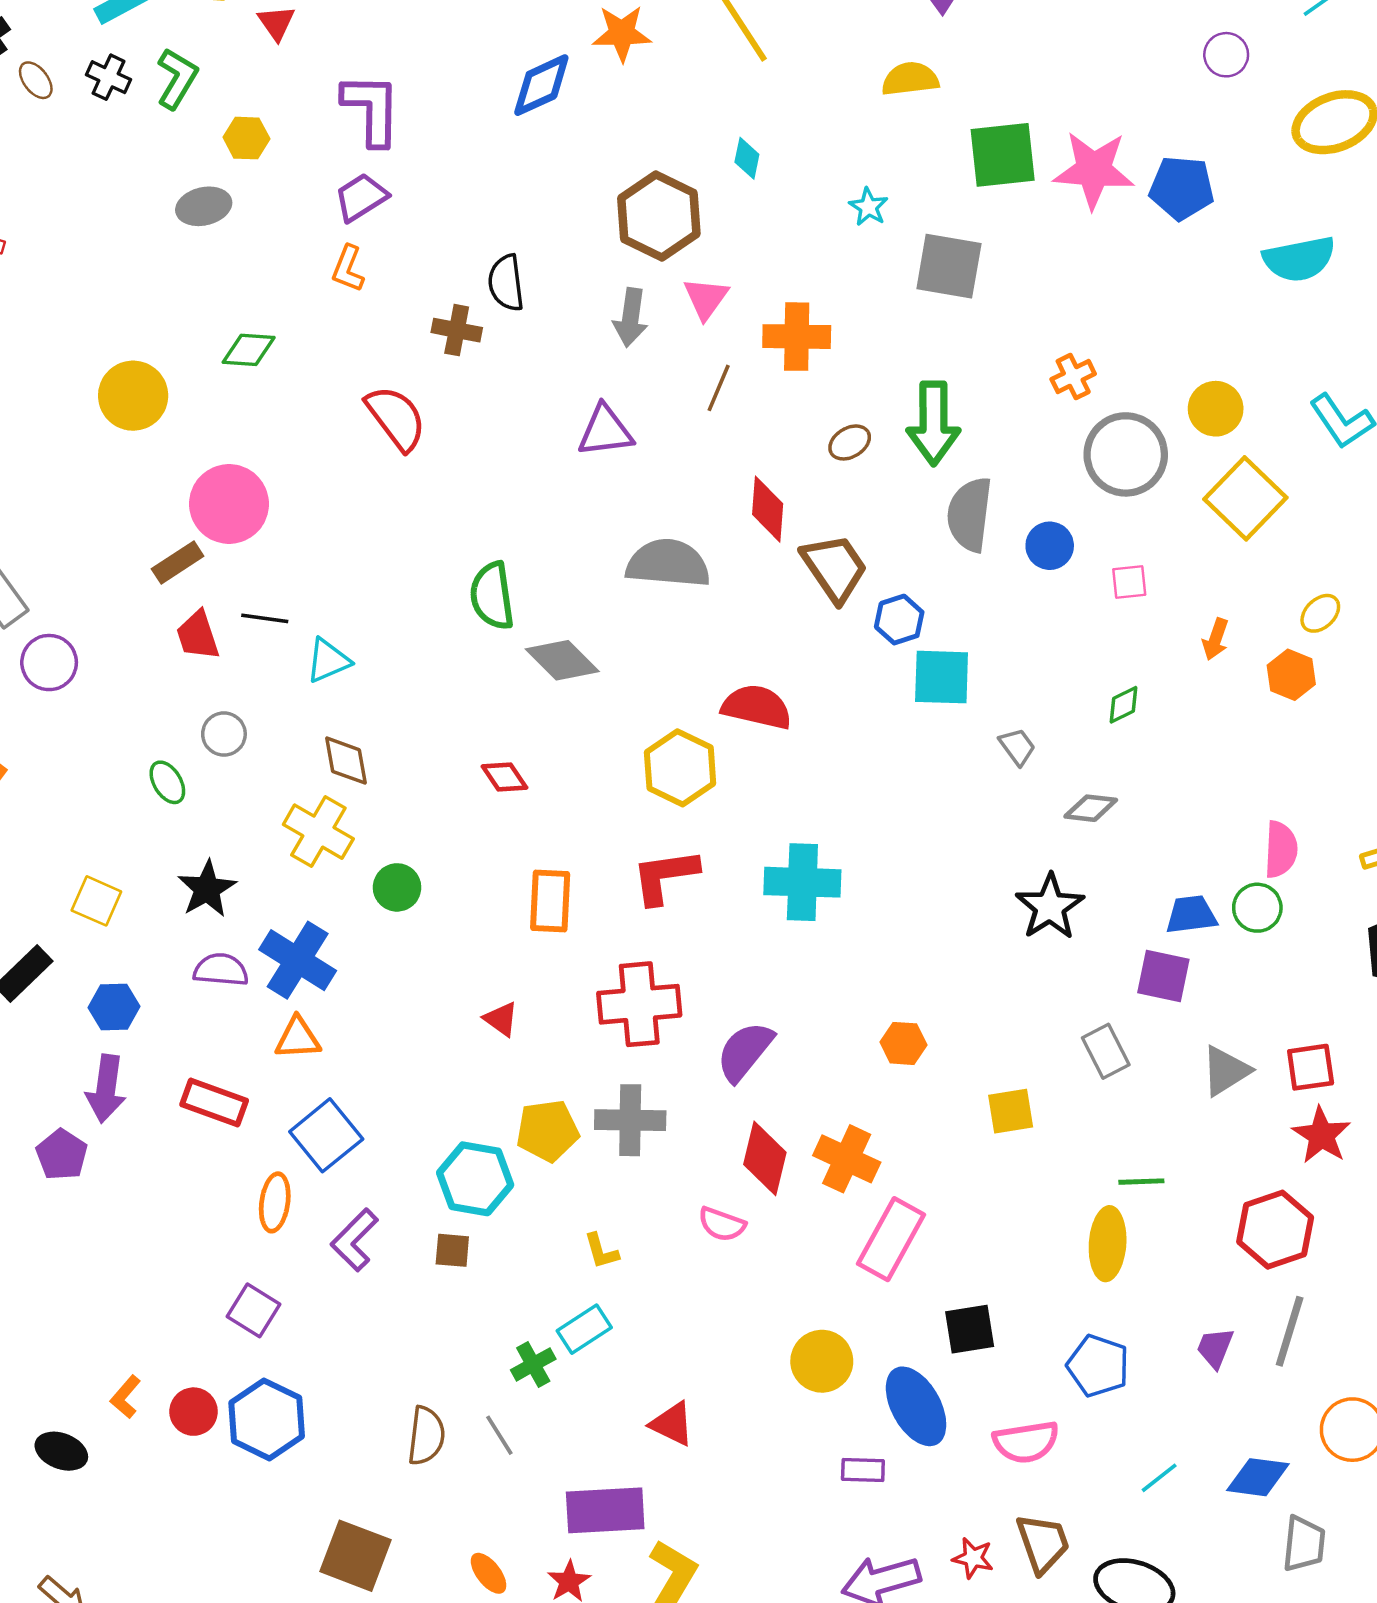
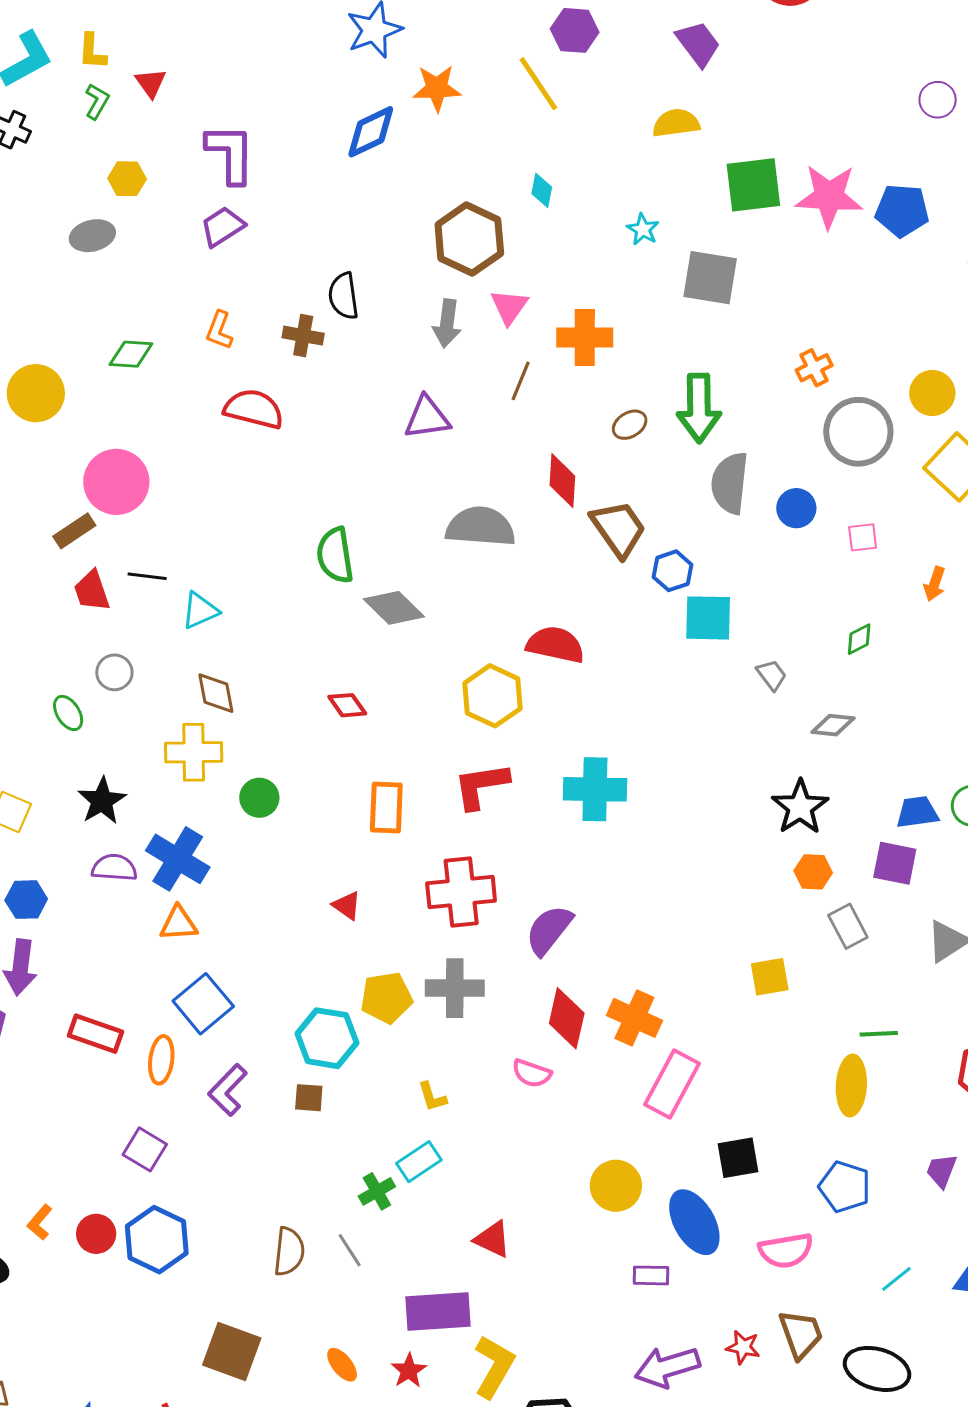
green L-shape: (177, 78) -> (97, 101), moved, size x0.7
orange L-shape: (348, 269) -> (219, 330), moved
red semicircle: (396, 418) -> (254, 409), turned -38
yellow cross: (318, 832) -> (194, 752), turned -30
orange hexagon: (903, 1043) -> (813, 872), moved
red rectangle: (214, 1103) -> (95, 1034), moved

